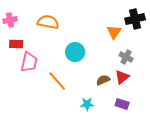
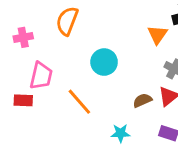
pink cross: (10, 20) -> (23, 37), moved
orange semicircle: (48, 22) -> (67, 21), turned -80
red rectangle: (16, 44) -> (23, 100), moved

